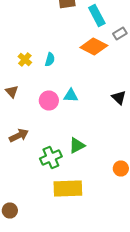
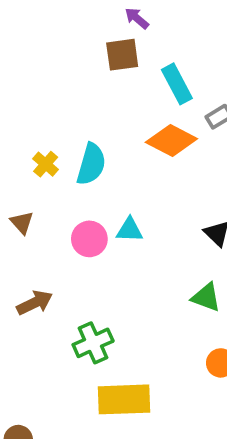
cyan semicircle: (50, 60) -> (91, 164), size x1.6
green triangle: (77, 146) -> (206, 297), moved, turned 48

